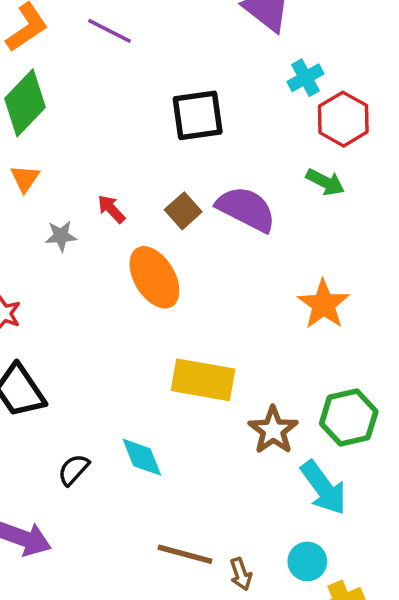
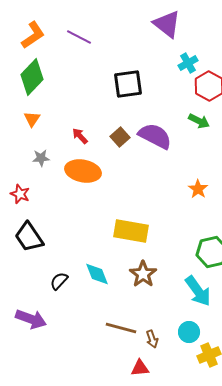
gray star: (61, 236) -> (41, 158), moved
orange ellipse: (154, 277) -> (83, 171), moved, turned -48
orange star: (323, 304) -> (198, 189), size x0.7
brown star: (273, 430) -> (143, 274), moved

